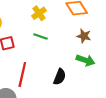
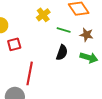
green line: (40, 36) -> (64, 30), moved
black semicircle: (60, 77) -> (62, 53), moved

